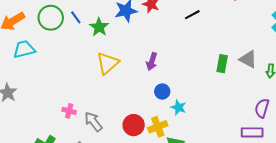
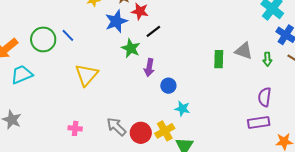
black line: (192, 15) -> (153, 31), moved
green star: (99, 27) -> (131, 48), moved
yellow triangle: (108, 63) -> (87, 75), moved
blue circle: (162, 92) -> (168, 86), moved
gray arrow: (93, 122) -> (116, 127), moved

